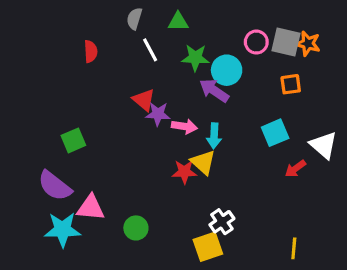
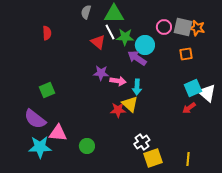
green triangle: (178, 22) -> (114, 14), size x1.5
white line: (150, 50) -> (110, 32), moved
red semicircle: (91, 51) -> (47, 33), moved
red triangle: (144, 100) -> (98, 42), moved
cyan square: (275, 133) -> (193, 88), moved
yellow square: (208, 247) -> (153, 158), moved

